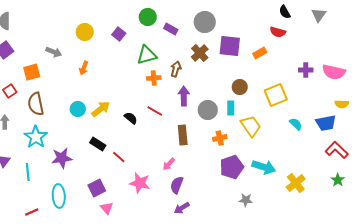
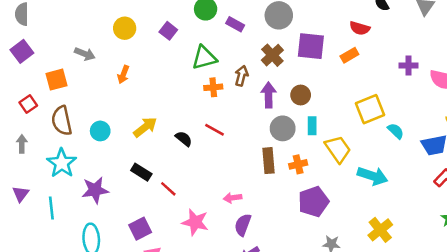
red semicircle: (278, 32) -> (360, 28), moved
purple cross: (306, 70) -> (409, 65), moved
brown circle: (240, 87) -> (301, 95), moved
purple arrow: (184, 96) -> (269, 95), moved
cyan circle: (78, 109) -> (100, 131), moved
cyan semicircle: (296, 124) -> (396, 131), moved
brown rectangle: (183, 135) -> (269, 161), moved
pink arrow: (169, 164) -> (233, 198), turned 40
cyan arrow: (264, 167) -> (373, 176), moved
yellow cross: (296, 183) -> (380, 230), moved

